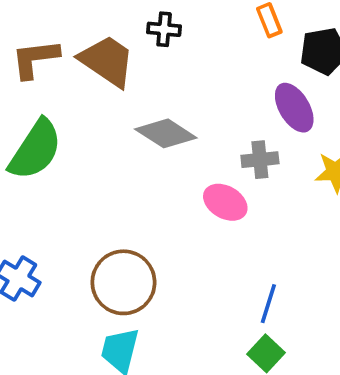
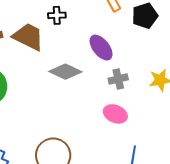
purple ellipse: (294, 108) -> (101, 48), moved
pink ellipse: (225, 202) -> (115, 114), moved

